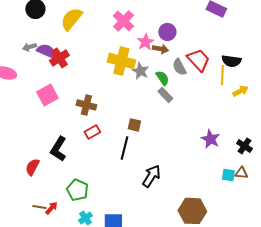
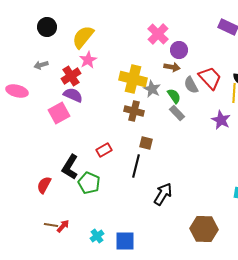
pink cross: (123, 21) -> (158, 34), moved
pink star: (145, 42) -> (88, 60), moved
purple semicircle: (46, 51) -> (73, 95), moved
brown cross: (86, 105) -> (134, 111), moved
purple star: (210, 139) -> (221, 120), moved
green pentagon: (77, 190) -> (89, 183), moved

